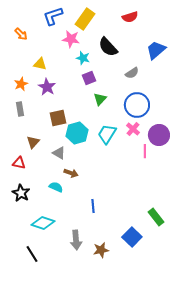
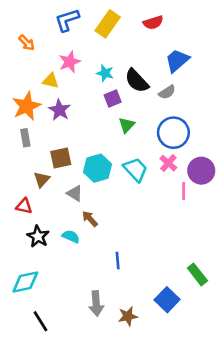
red semicircle: (130, 17) -> (153, 23), moved
pink star: (71, 39) -> (70, 62), moved, turned -30
black semicircle: (108, 47) -> (137, 81), moved
blue trapezoid: (156, 50) -> (177, 61), moved
orange star: (21, 84) -> (27, 106), size x1.6
brown square: (58, 118) -> (61, 158), moved
cyan trapezoid: (107, 134) -> (135, 169), turned 105
brown arrow: (71, 173) -> (90, 219), turned -152
black star: (21, 193) -> (38, 236), moved
cyan diamond: (43, 223) -> (25, 282), moved, turned -30

